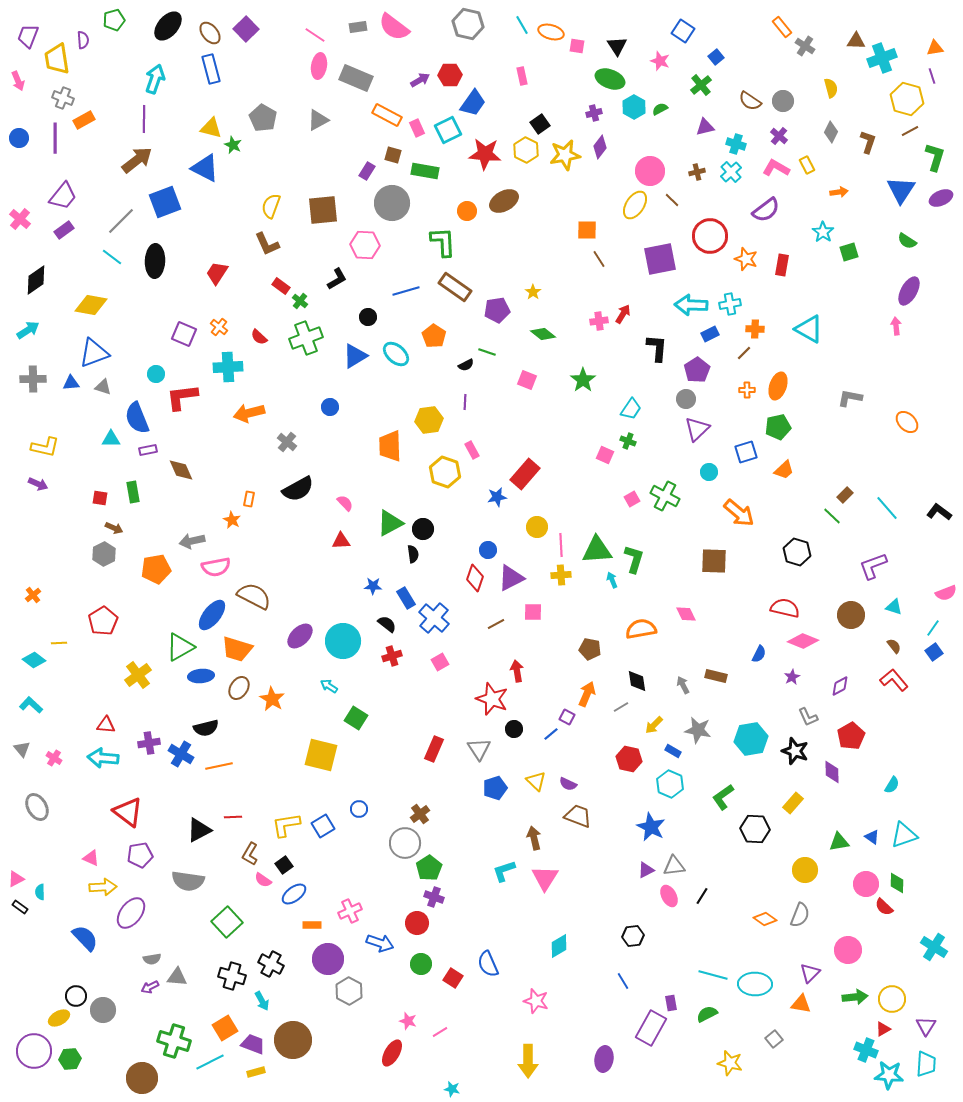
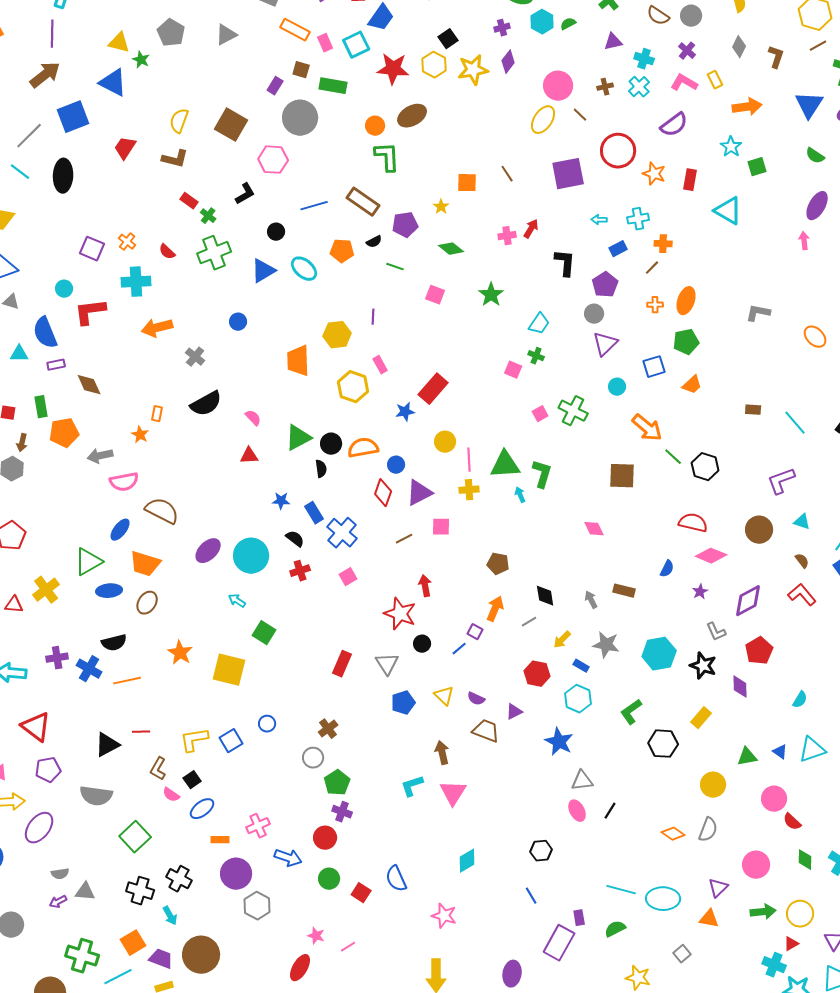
orange arrow: (839, 192) -> (747, 107), size x1.6
brown square: (323, 210) -> (231, 125), turned 36
orange square: (587, 230) -> (467, 183), moved
green L-shape: (443, 242) -> (387, 157), moved
brown L-shape: (267, 244) -> (175, 159), turned -52
red trapezoid: (217, 273) -> (125, 148), moved
cyan arrow: (691, 305) -> (599, 220), size x0.5
cyan triangle: (809, 329) -> (728, 211), moved
orange pentagon: (434, 336) -> (342, 251), turned -30
black semicircle: (466, 365) -> (374, 242), moved
brown rectangle: (845, 495) -> (753, 410), turned 49
green line: (832, 516) -> (673, 457), moved
brown arrow: (114, 528) -> (22, 443), turned 78
orange pentagon: (156, 569) -> (64, 433), moved
blue ellipse: (212, 615) -> (120, 530), size x0.7
orange semicircle: (641, 629) -> (363, 448), moved
purple diamond: (840, 686) -> (748, 601), size x1.6
orange star: (272, 699) -> (180, 653), moved
red triangle: (106, 725) -> (14, 605), moved
gray circle: (405, 843) -> (313, 758), size x0.7
purple triangle: (646, 870) -> (514, 712), moved
green diamond: (897, 883) -> (805, 860), moved

